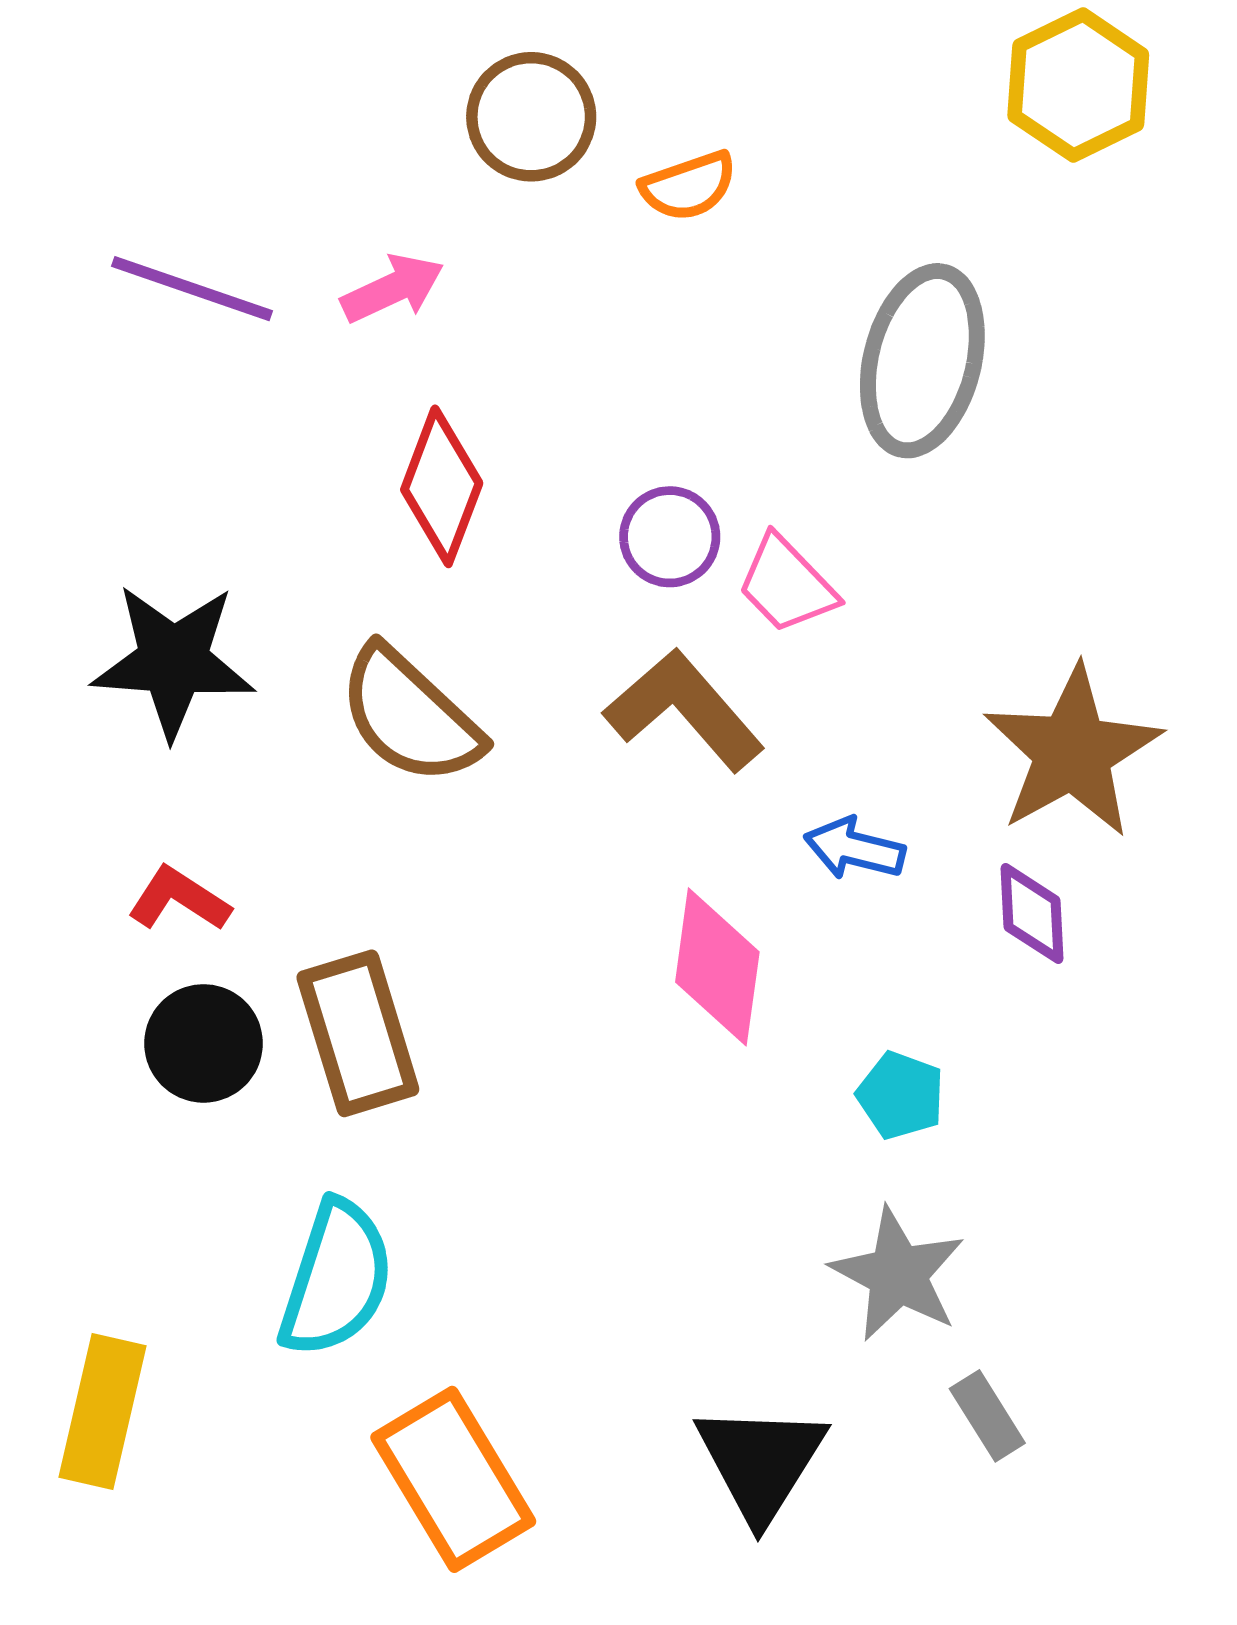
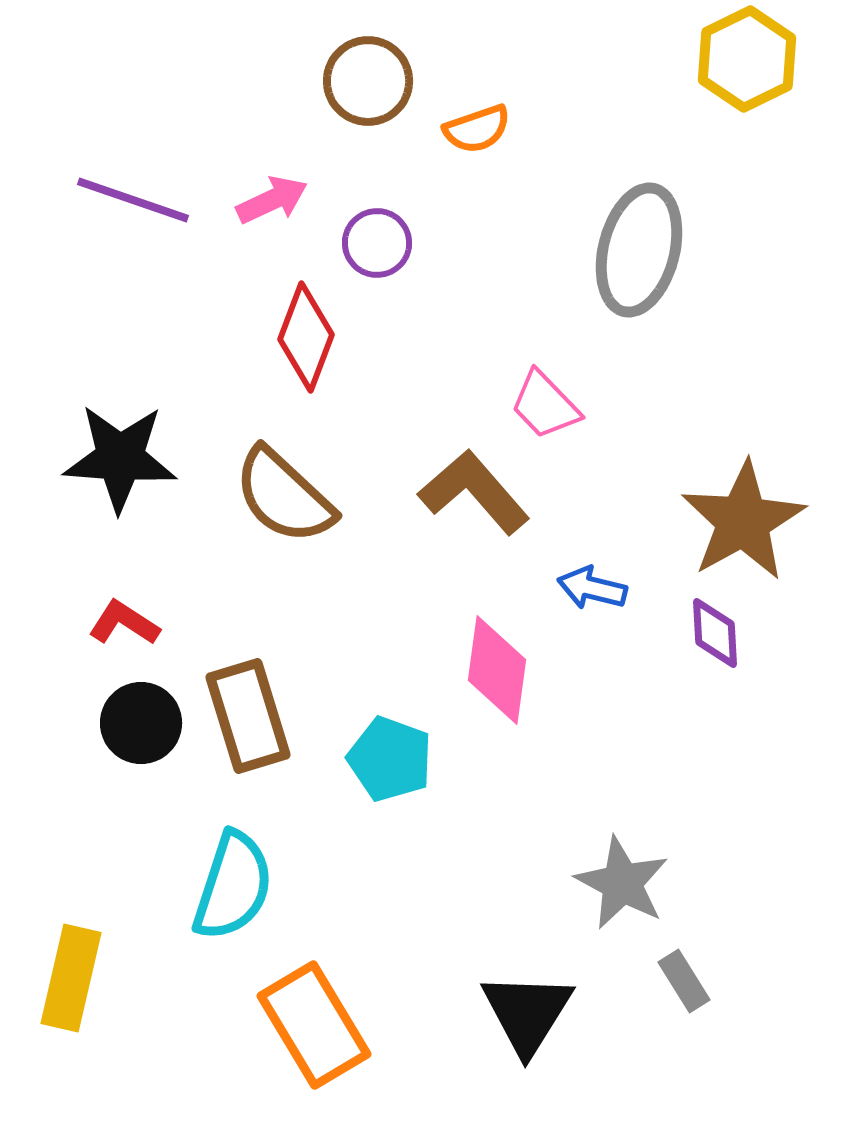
purple circle: (670, 537) -> (377, 243), moved
cyan pentagon: (901, 1095) -> (390, 759), moved, size x1.4

